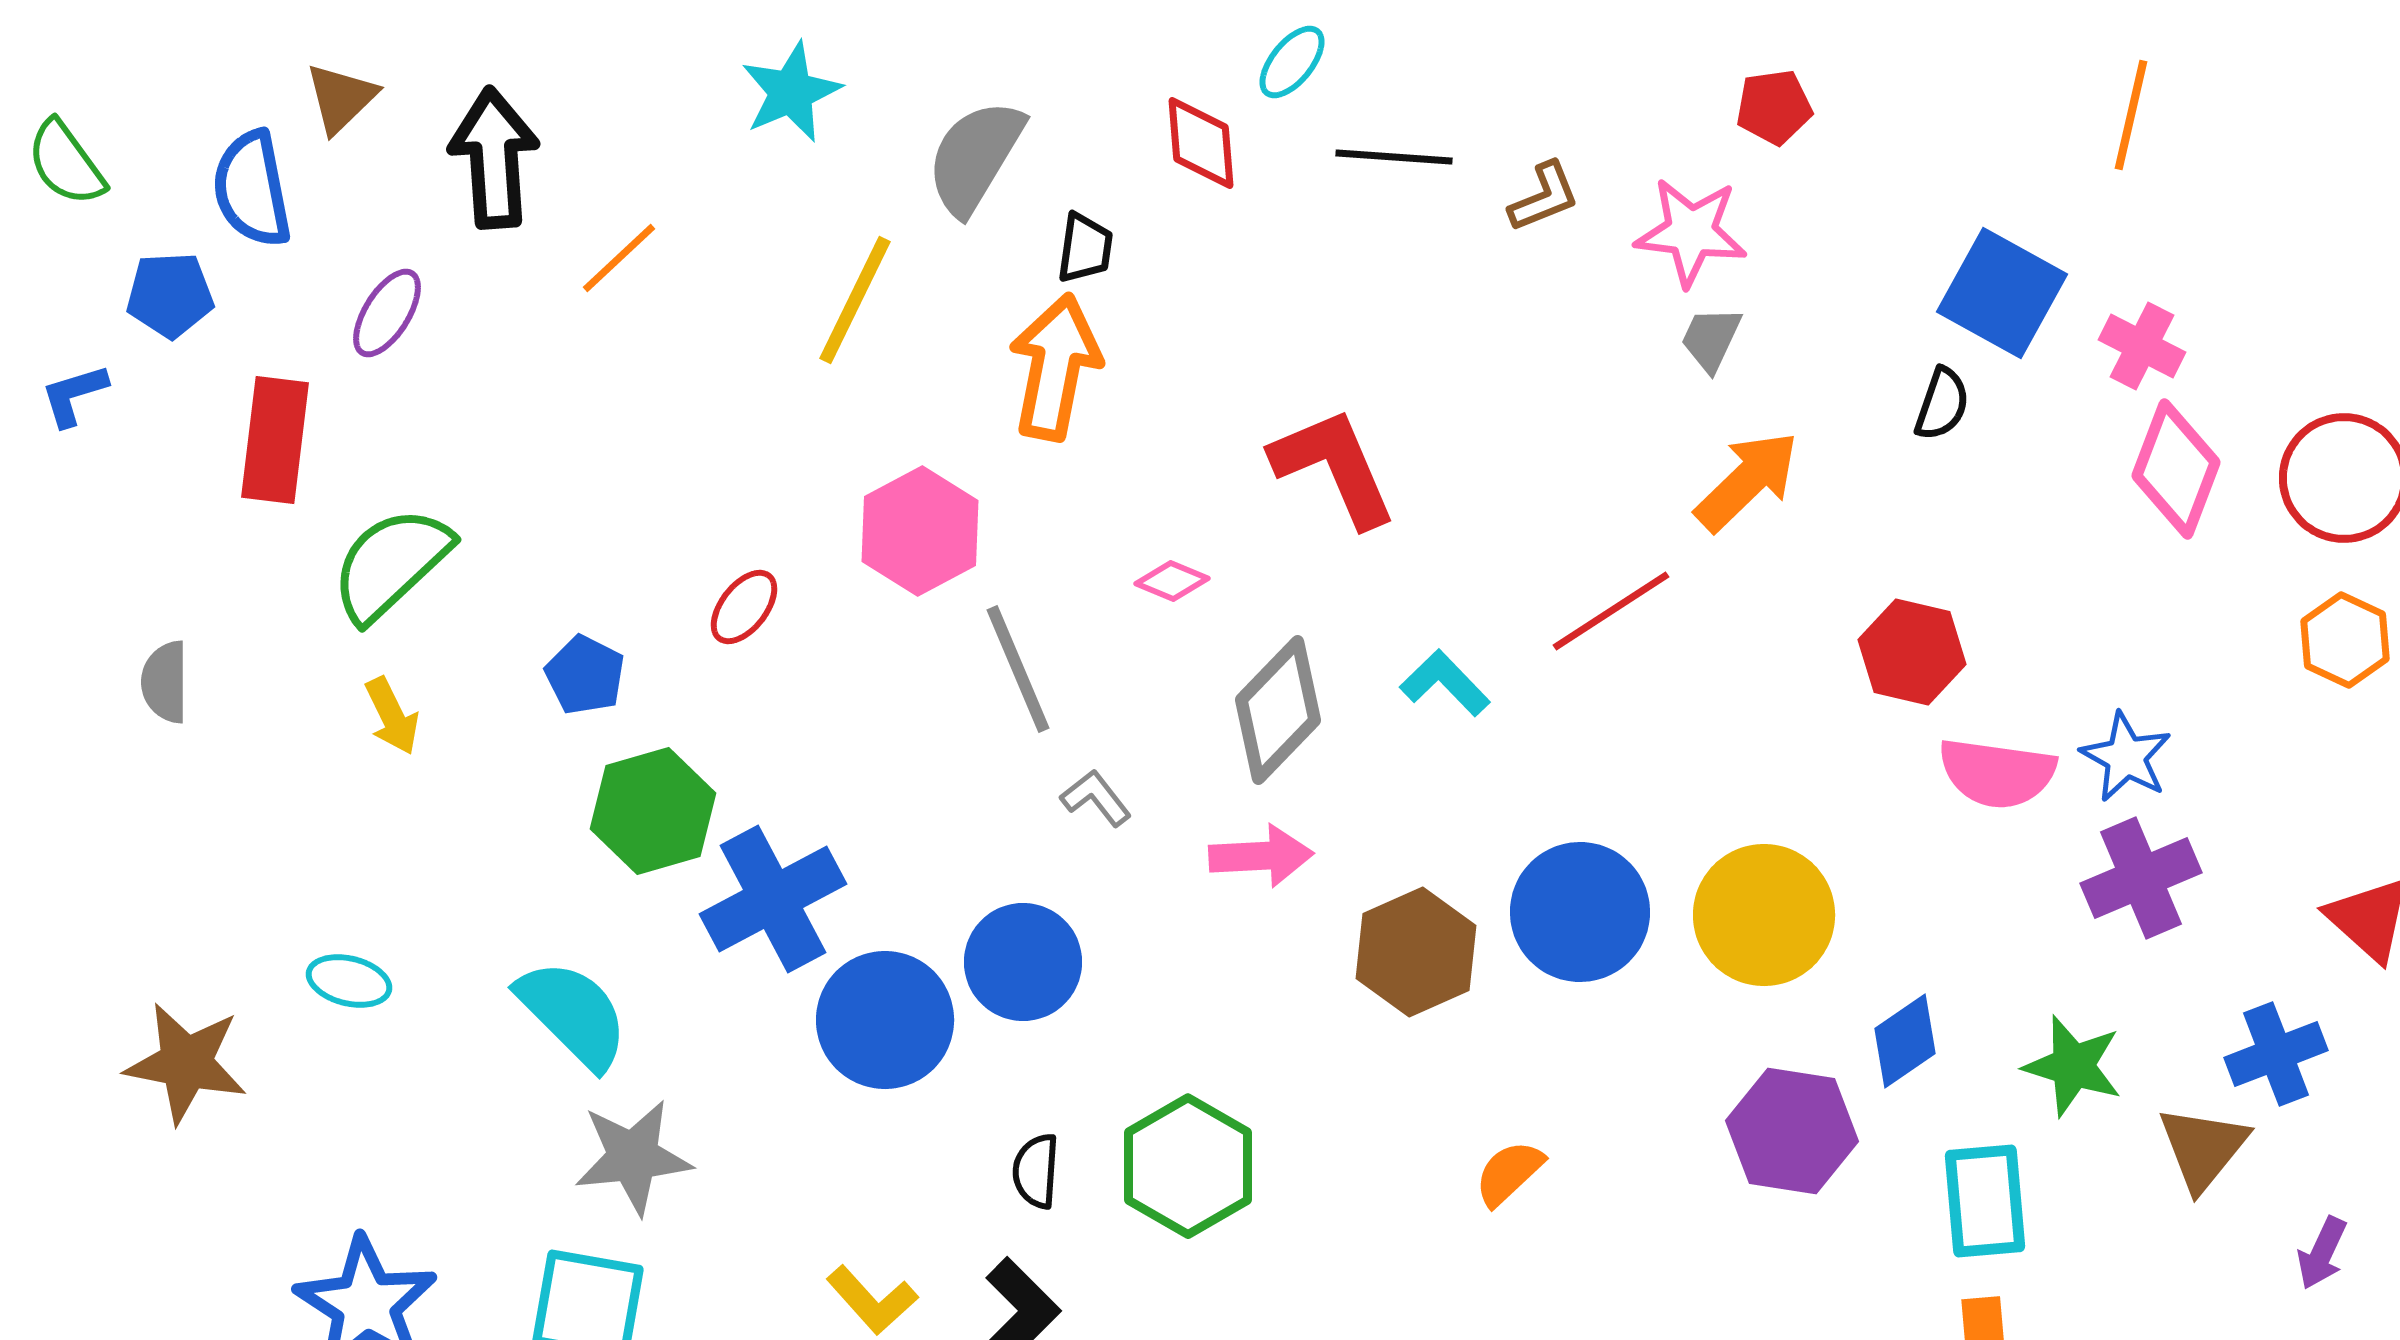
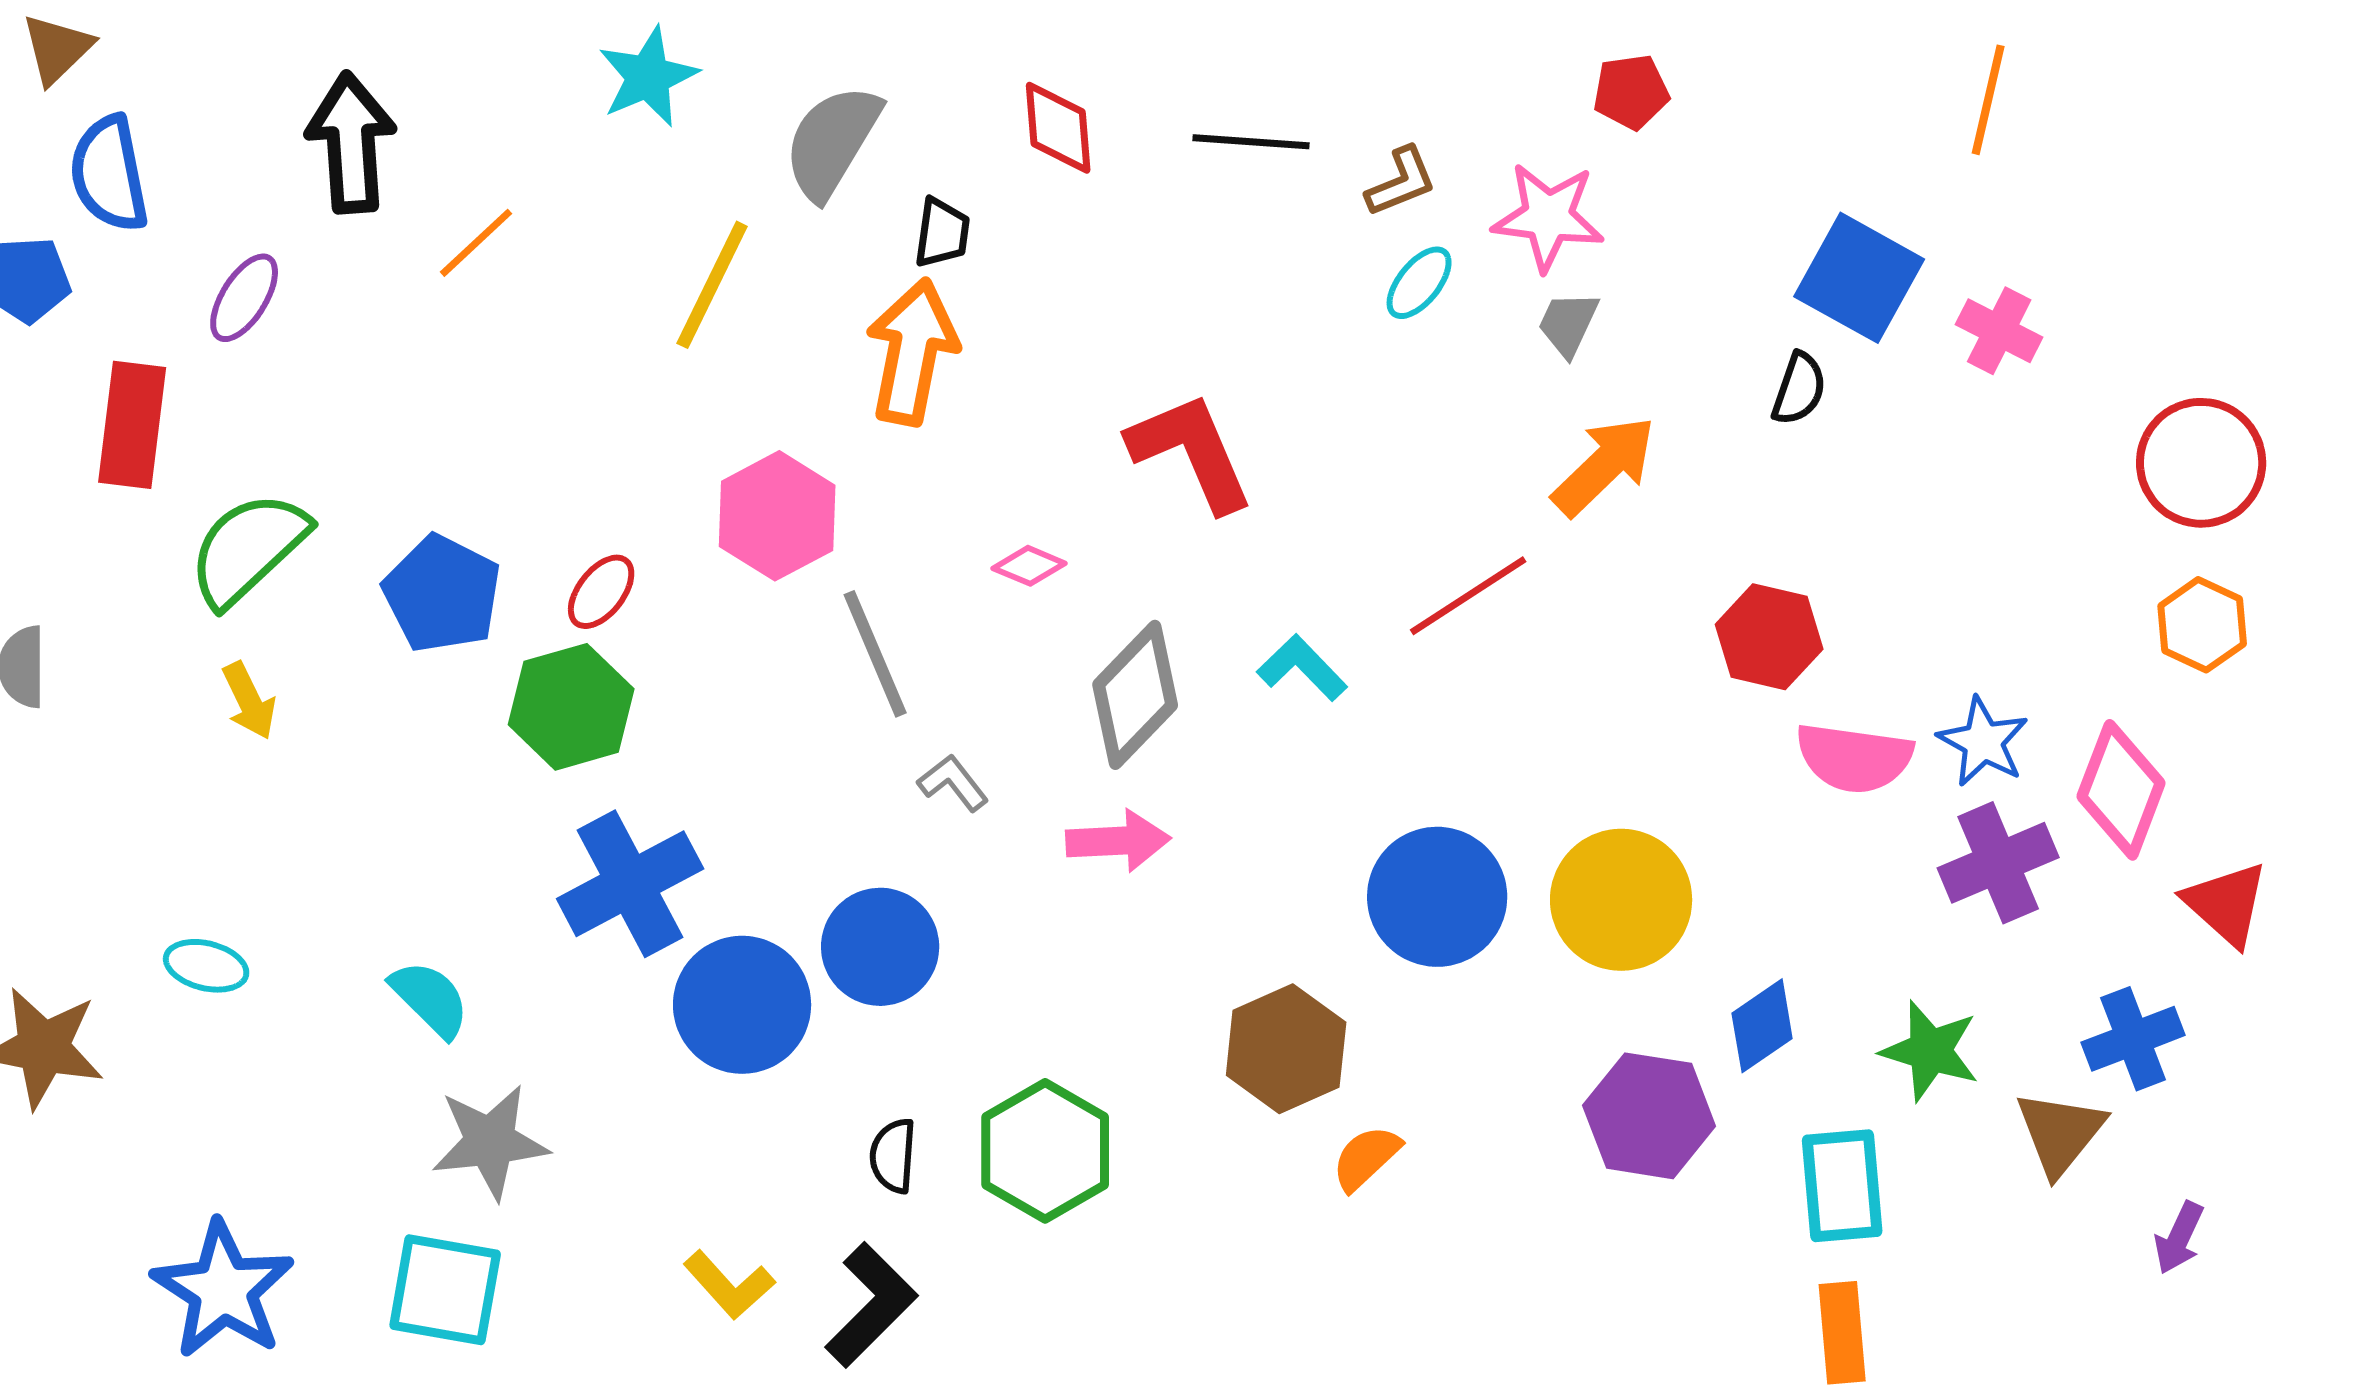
cyan ellipse: (1292, 62) -> (1419, 283), moved
brown triangle: (341, 98) -> (57, 49), moved
pink diamond: (2176, 469) -> (2121, 790), moved
blue pentagon: (585, 675) -> (442, 594), moved, size x1.5
green hexagon: (653, 811) -> (571, 707), moved
brown hexagon: (1416, 952) -> (1286, 1049), moved
cyan semicircle: (573, 1014) -> (430, 999), size x0.7

